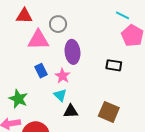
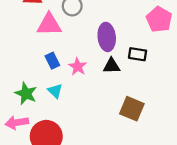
purple ellipse: (72, 52) -> (107, 37), moved
cyan triangle: (60, 95) -> (55, 91), moved
black triangle: (71, 111) -> (112, 66), moved

